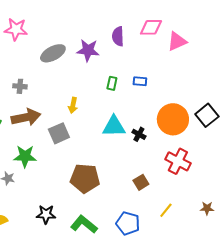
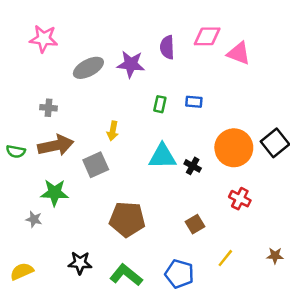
pink triangle: (177, 41) -> (239, 53), turned 45
red cross: (178, 161) -> (240, 199), size x0.7

